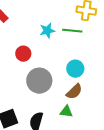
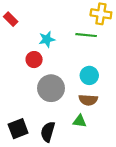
cyan star: (47, 31) -> (47, 39), moved
brown semicircle: (74, 92) -> (88, 100), turned 48

